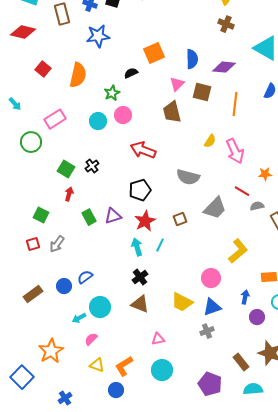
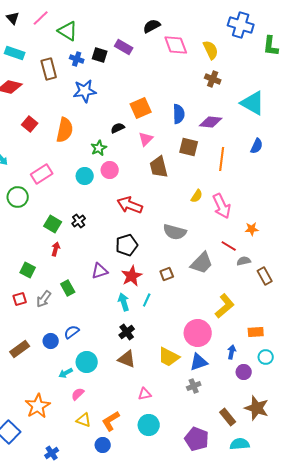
pink triangle: (177, 84) -> (146, 139), moved
green rectangle: (89, 217) -> (68, 288), moved
pink circle: (211, 278) -> (198, 333), size x1.4

